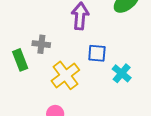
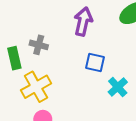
yellow cross: (65, 75) -> (36, 87), moved

